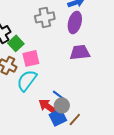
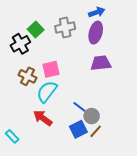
green square: (16, 43) -> (36, 30), moved
gray circle: (62, 105) -> (92, 116), moved
red arrow: (48, 106) -> (43, 118), moved

